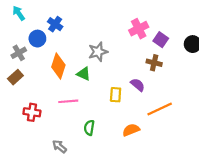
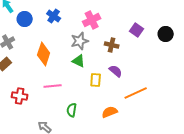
blue cross: (55, 24) -> (54, 16), moved
pink cross: (139, 29) -> (92, 20), moved
blue circle: (37, 39) -> (25, 19), moved
brown cross: (154, 63) -> (112, 45), moved
green triangle: (84, 74) -> (79, 61), moved

